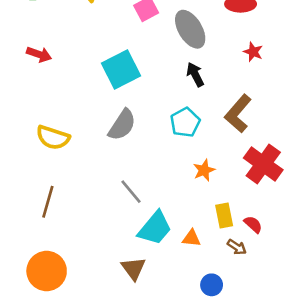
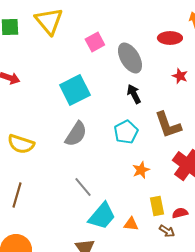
brown L-shape: (238, 114) -> (168, 125), turned -60
red semicircle: (253, 224) -> (180, 213), turned -56

